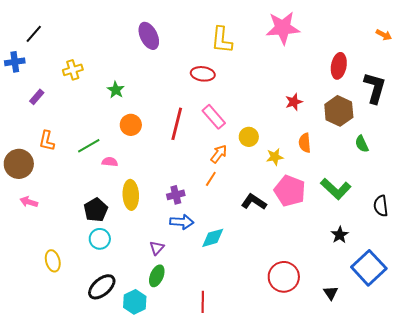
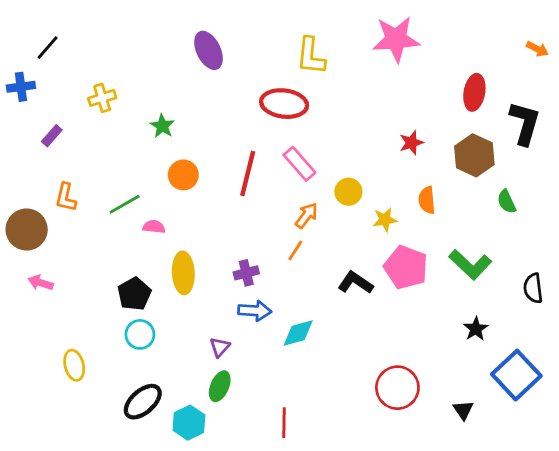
red ellipse: (203, 74) -> (284, 104), size x1.4

